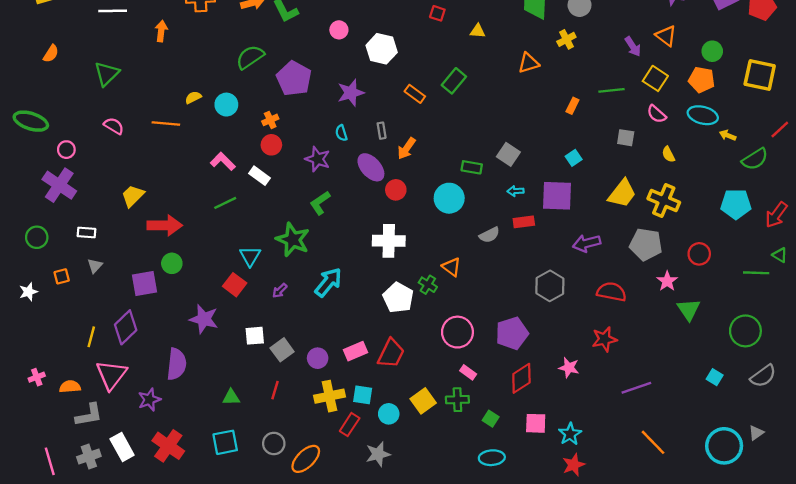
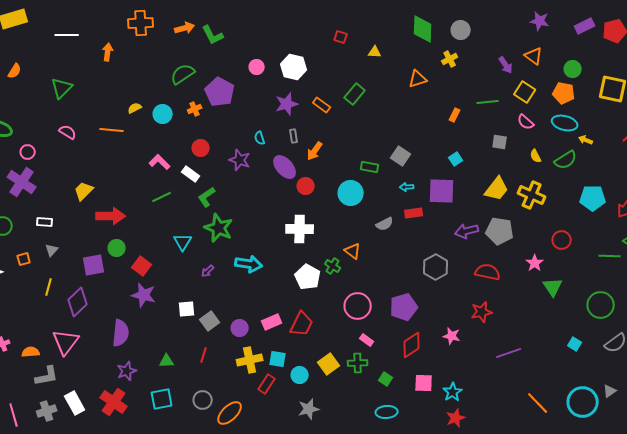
pink circle: (339, 30) -> (257, 67), moved
purple star: (351, 93) -> (287, 104), moved
orange cross: (270, 120) -> (195, 109), moved
green semicircle: (755, 159) -> (566, 160), moved
green L-shape: (320, 203) -> (207, 197), moved
gray pentagon: (646, 244) -> (500, 231), moved
cyan arrow: (328, 282) -> (249, 264), turned 60
red square: (235, 285) -> (142, 266), moved
yellow line: (91, 337) -> (49, 287), moved
purple star: (149, 400) -> (127, 371), moved
orange line: (653, 442) -> (538, 403), moved
gray star: (378, 454) -> (309, 409), moved

